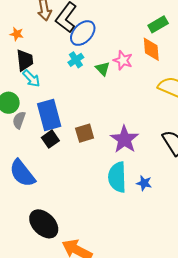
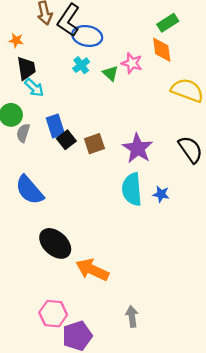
blue ellipse: (83, 33) -> (87, 36), turned 60
blue rectangle: (49, 115) -> (55, 126), size x0.7
black square: (50, 139) -> (66, 140), moved

